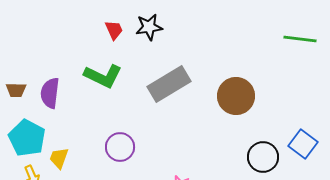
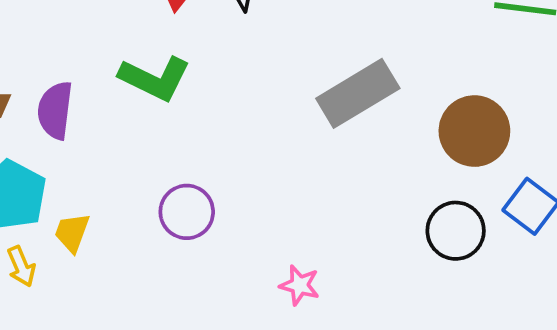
gray rectangle: (169, 84) -> (358, 93), moved
brown circle: (236, 96) -> (474, 131), moved

